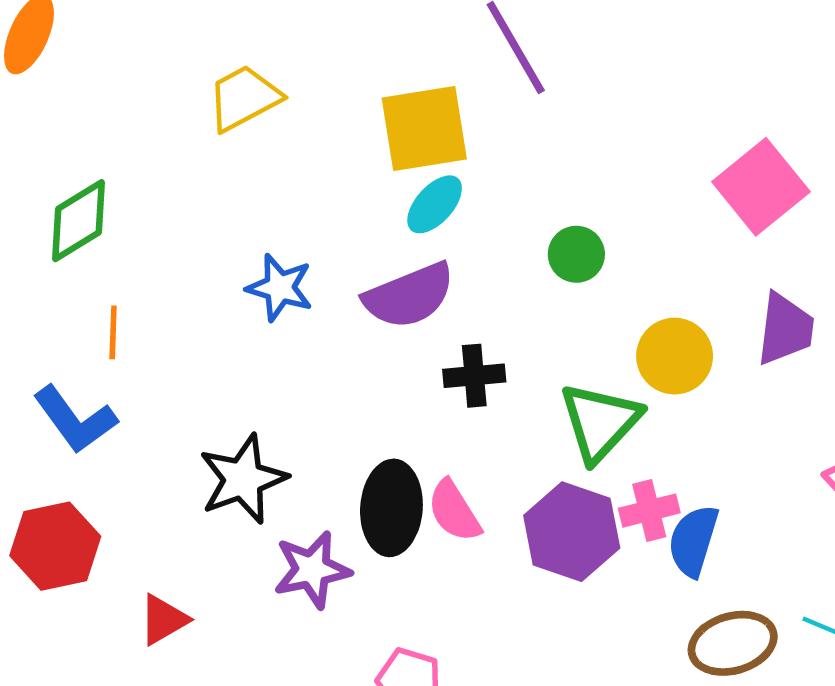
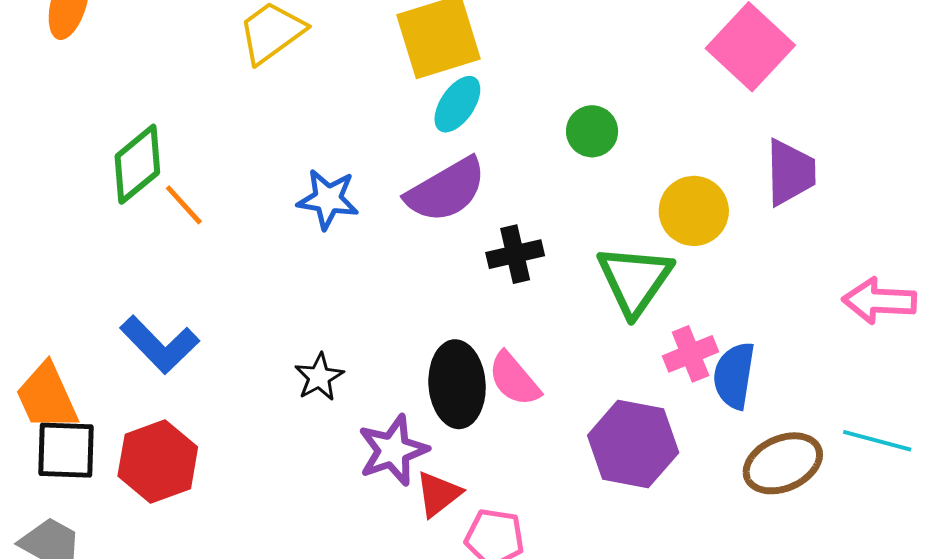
orange line: (113, 332) -> (184, 205), moved, turned -36
black star: (243, 479) -> (319, 377), size x0.6
purple hexagon: (572, 532) -> (633, 444), moved
red triangle: (163, 620) -> (438, 494), moved

